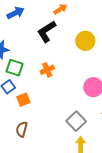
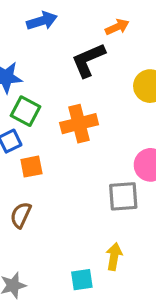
orange cross: (47, 70) -> (79, 124), size x1.5
gray square: (76, 121) -> (123, 196), moved, turned 30

